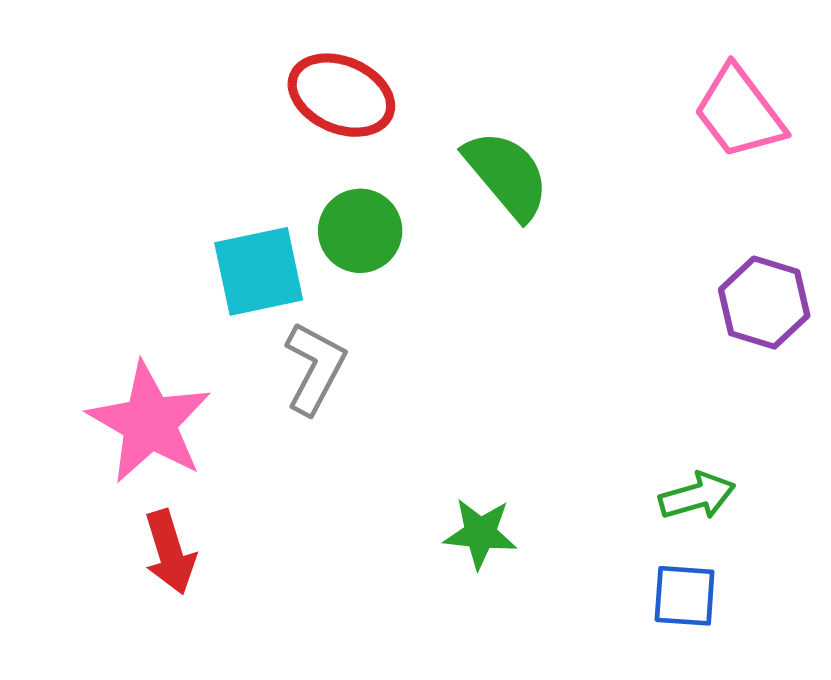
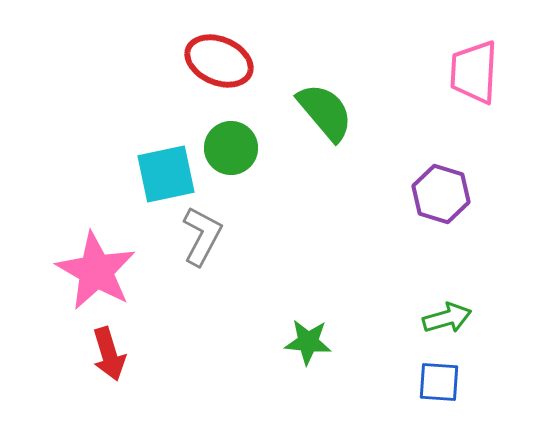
pink trapezoid: (739, 112) -> (474, 72), turned 40
purple hexagon: (764, 303) -> (441, 194), moved

